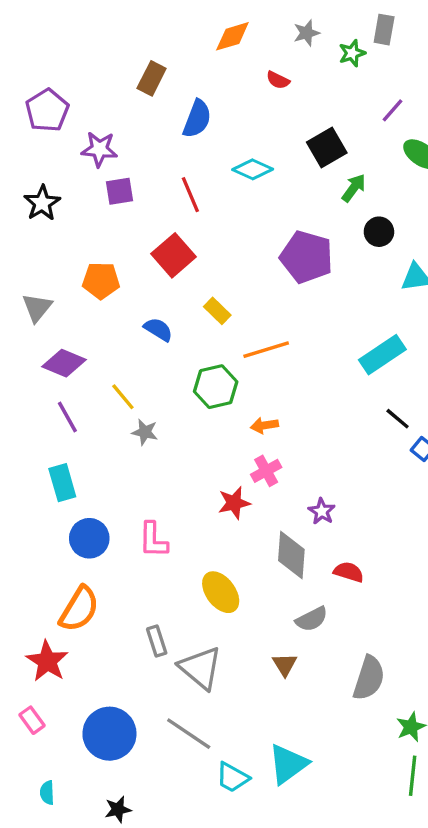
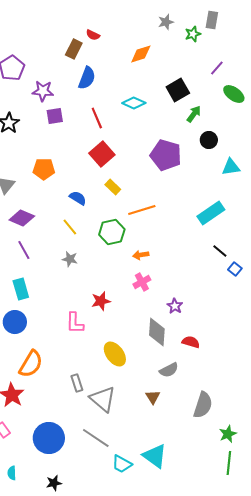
orange diamond: (232, 36) -> (141, 54), moved
red semicircle: (278, 80) -> (93, 35), moved
blue semicircle: (197, 119) -> (87, 78), moved
red square: (173, 255) -> (102, 154), moved
yellow line: (123, 397) -> (70, 227), moved
red star: (234, 503) -> (101, 301), moved
blue circle: (89, 538) -> (15, 322), moved
cyan triangle: (288, 764) -> (155, 456), turned -48

